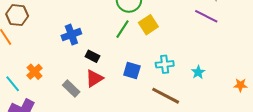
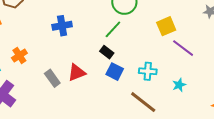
purple line: (206, 16) -> (183, 48), moved
yellow square: (148, 25) -> (166, 26), moved
black rectangle: (92, 56) -> (107, 52), moved

